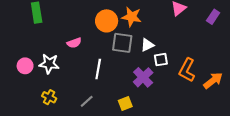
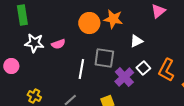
gray square: (122, 43) -> (104, 58), moved
white triangle: (147, 45) -> (136, 41), moved
white square: (161, 60) -> (143, 68), moved, turned -32
white star: (49, 64) -> (34, 43), moved

